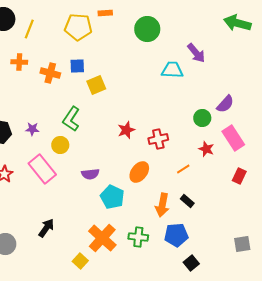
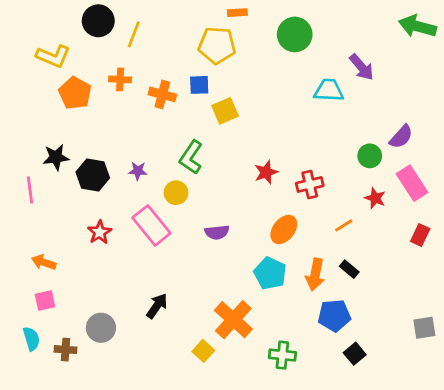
yellow pentagon: (78, 27) -> (217, 45), moved
cyan pentagon: (112, 197) -> (270, 273), moved
green cross: (138, 237) -> (282, 355), moved

